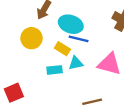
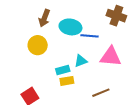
blue line: (79, 39) -> (90, 36), moved
yellow rectangle: (62, 49) -> (67, 81), moved, turned -32

